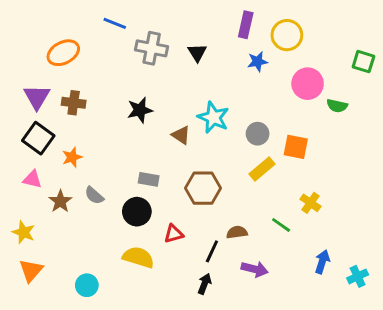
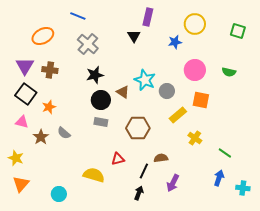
purple rectangle: (246, 25) -> (148, 17), moved
gray cross: (152, 48) -> (88, 44), moved, turned 30
green square: (363, 62) -> (238, 31), moved
pink circle: (308, 84) -> (195, 70), moved
gray circle: (258, 134) -> (167, 91), moved
yellow cross: (310, 203) -> (195, 138), moved
black circle: (137, 212) -> (101, 100), moved
green line: (281, 225) -> (225, 153), moved
purple arrow: (255, 269) -> (173, 183), turned 102
cyan cross: (358, 276) -> (243, 188), turned 32

